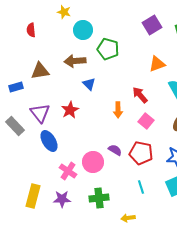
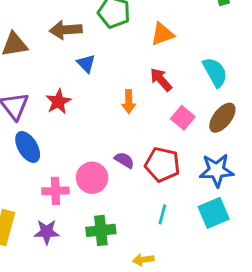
orange triangle: (157, 64) -> (162, 34), moved
pink square: (146, 121) -> (183, 118), moved
pink cross: (68, 171) -> (55, 191), turned -36
cyan line: (141, 187) -> (162, 214), turned 32

